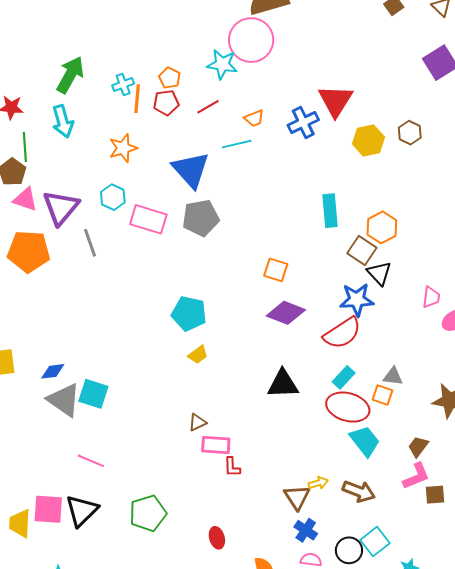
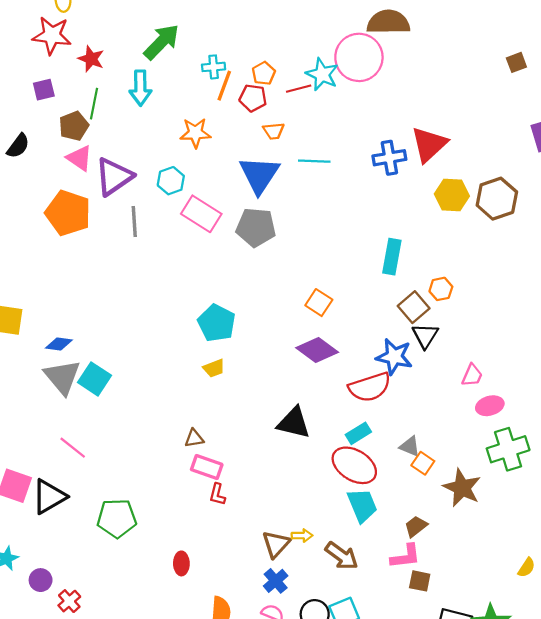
red line: (208, 107) -> (299, 89), moved
orange trapezoid: (254, 118) -> (274, 131), moved
brown hexagon: (410, 133) -> (497, 199), size x1.6
orange hexagon: (382, 227) -> (441, 289), size x0.7
orange square: (382, 395) -> (423, 463), moved

